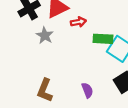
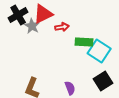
gray star: (45, 35) -> (32, 26), moved

